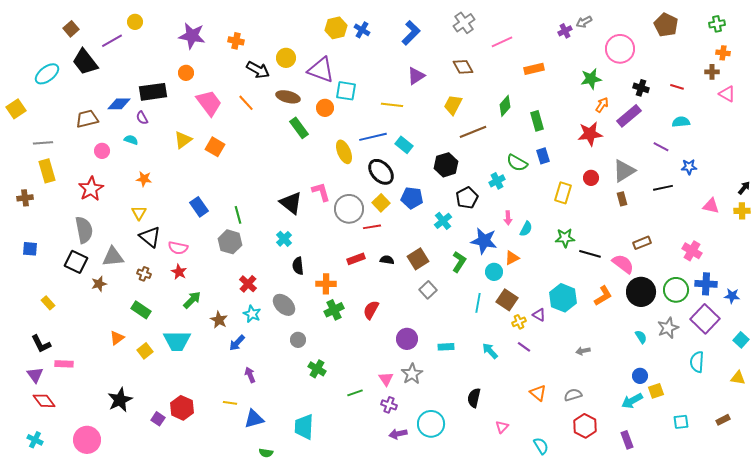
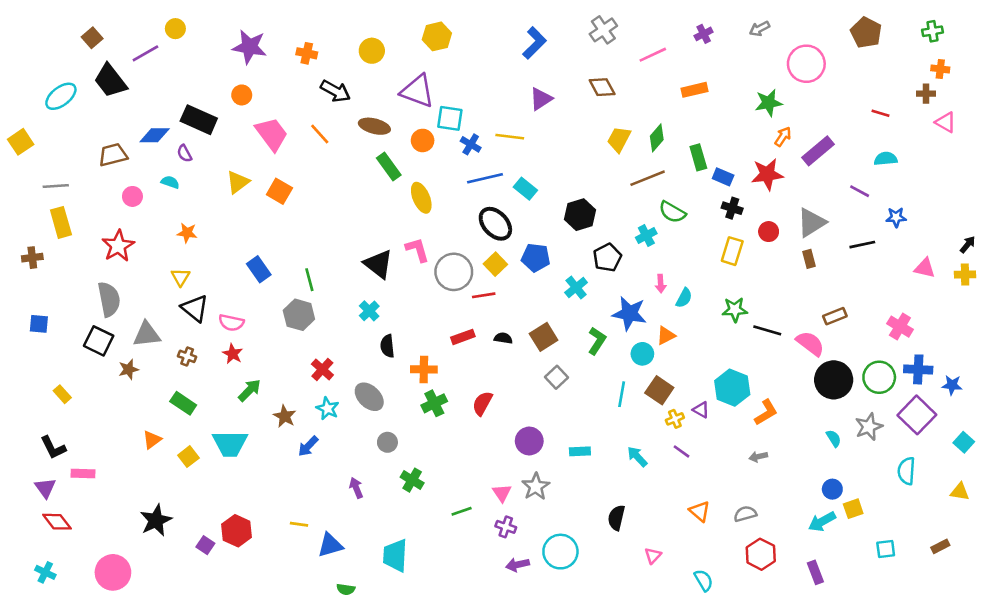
blue cross: (362, 30) -> (471, 144), moved
purple cross: (565, 31) -> (704, 34), moved
yellow circle: (286, 58) -> (372, 51), moved
black cross: (641, 88) -> (732, 208), moved
black rectangle: (153, 92) -> (199, 120), turned 32
yellow trapezoid: (453, 105) -> (619, 139), moved
brown line: (473, 132) -> (648, 178), moved
yellow ellipse: (344, 152) -> (421, 198), moved
blue rectangle: (543, 156) -> (723, 177), moved, turned -49
orange L-shape: (603, 296) -> (766, 412), moved
purple arrow: (250, 375) -> (356, 488), moved

